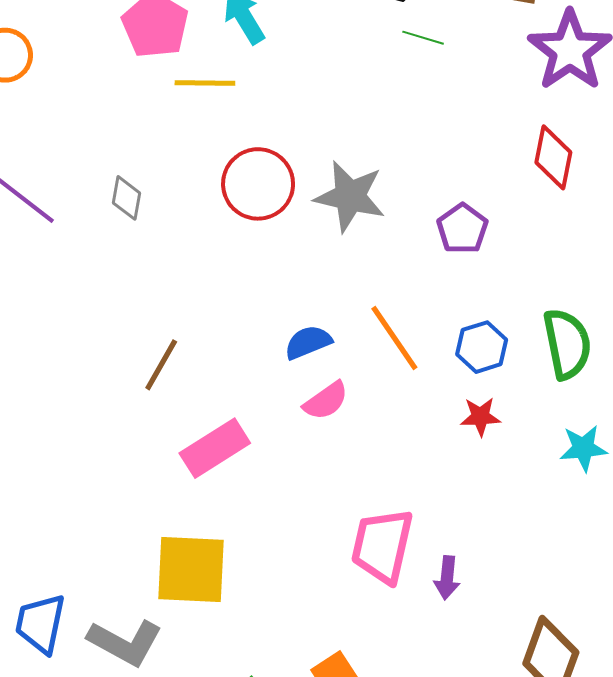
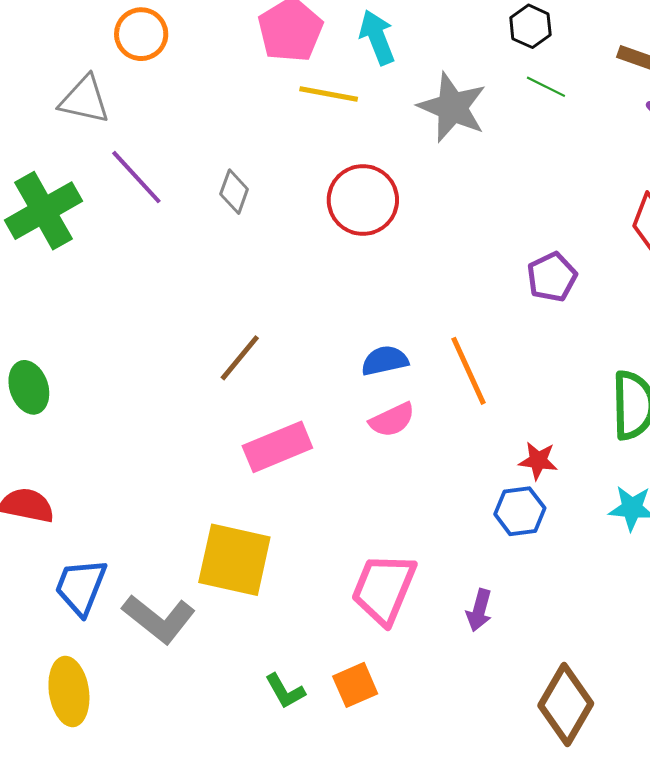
gray star: (350, 196) -> (452, 107), moved
blue hexagon: (482, 347) -> (520, 511), moved
pink trapezoid: (382, 546) -> (384, 589), moved

